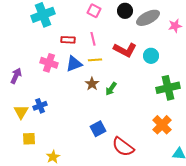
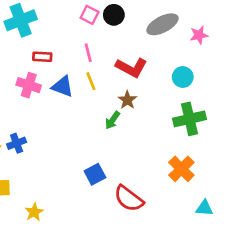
black circle: (125, 11) -> (114, 15), moved
red rectangle: (68, 40) -> (42, 57), moved
cyan circle: (151, 56) -> (183, 77), moved
yellow line: (95, 60) -> (91, 81), turned 72
blue triangle: (74, 64) -> (63, 86), turned 42
brown star: (92, 84) -> (127, 100), moved

